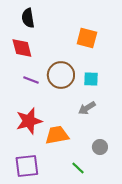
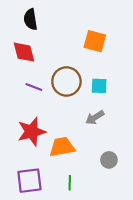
green line: (78, 168) -> (70, 183), moved, turned 48

